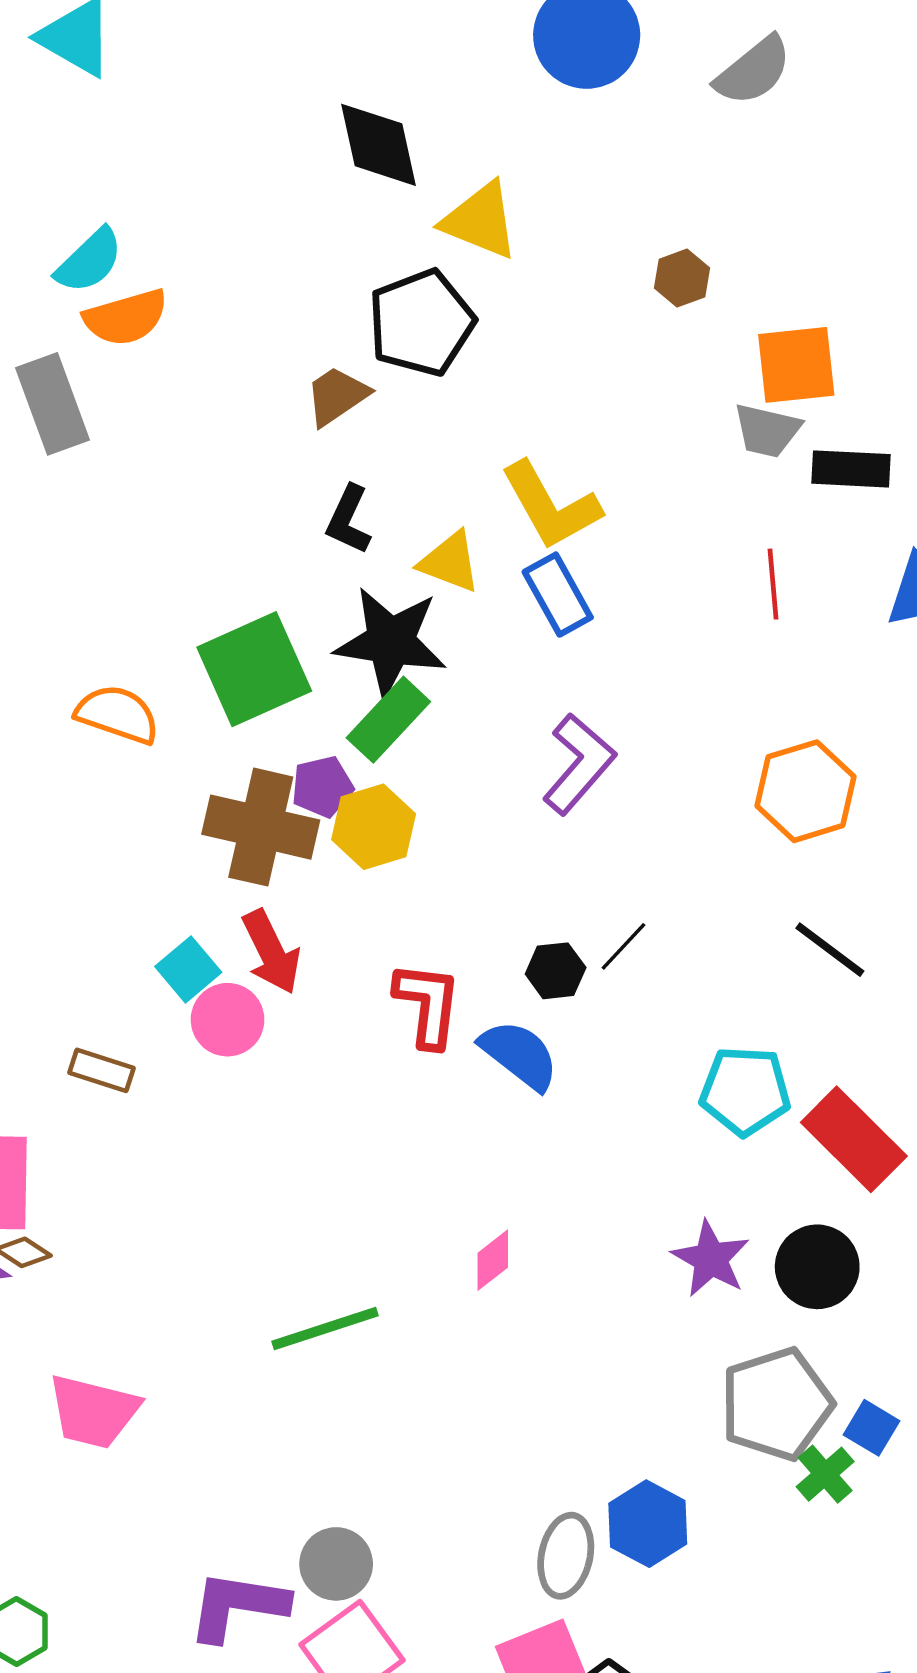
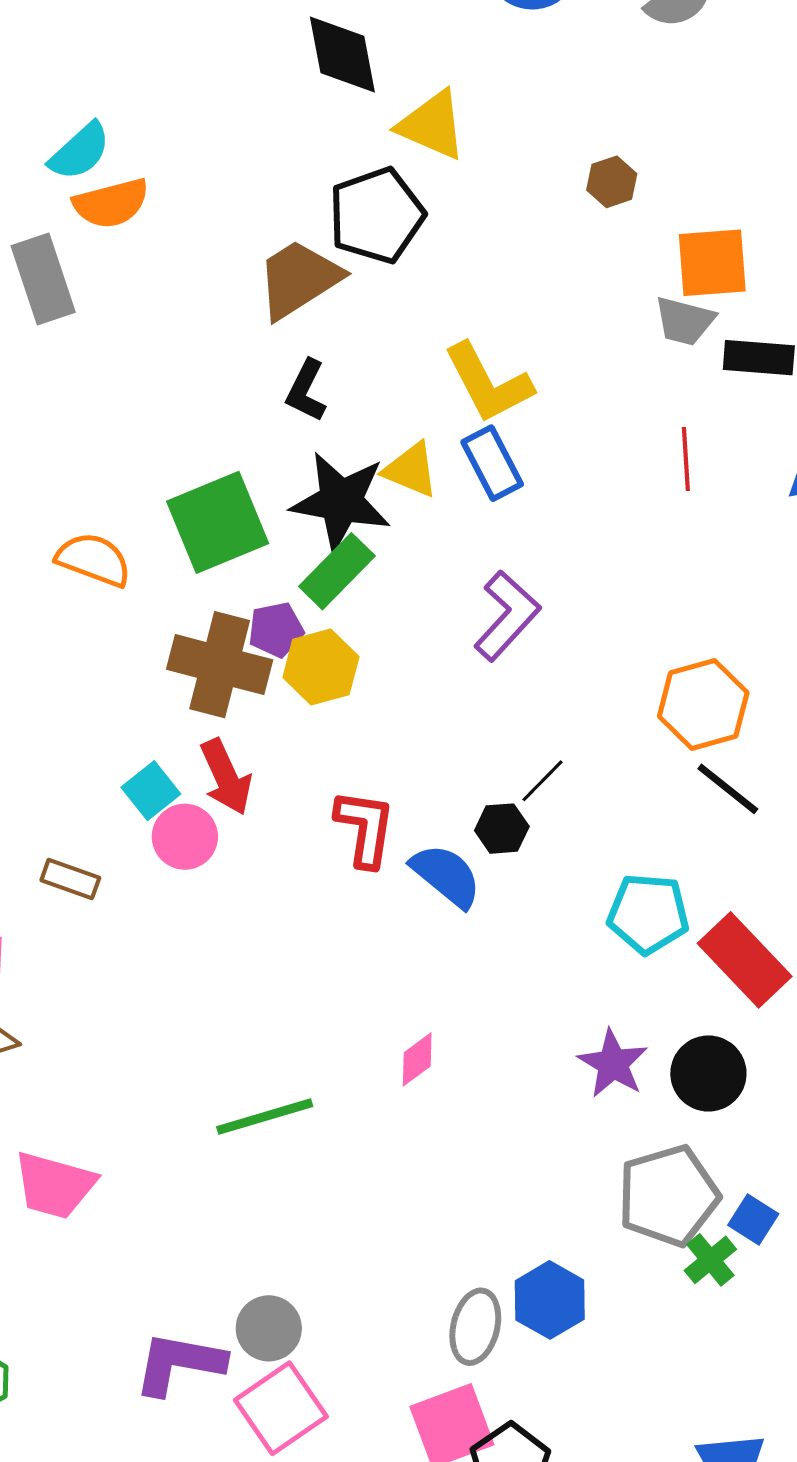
brown trapezoid: (337, 396) -> (299, 279), size x1.5
yellow triangle: (450, 562) -> (411, 470), moved
orange hexagon: (805, 791) -> (703, 705), moved
black hexagon: (556, 971) -> (502, 829), moved

